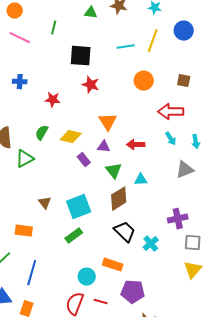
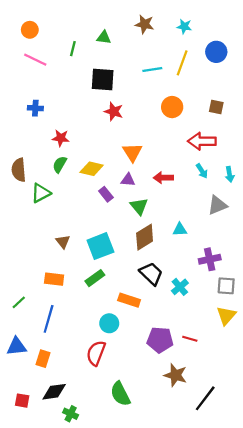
green triangle: (91, 13) -> (104, 38), moved
red star: (53, 100) -> (61, 138), moved
cyan triangle: (141, 180) -> (180, 230), moved
orange rectangle: (24, 231) -> (54, 279), moved
orange rectangle: (113, 265) -> (129, 300), moved
red line: (101, 302) -> (190, 339), moved

